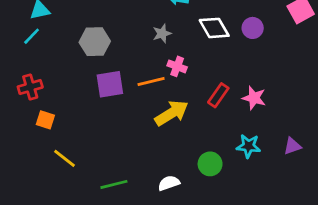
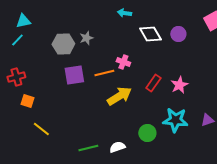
gray star: (162, 33) -> (86, 38), moved
pink star: (254, 98) -> (179, 85), turned 30
cyan star: (248, 146) -> (175, 120), size x1.4
green line: (114, 184) -> (88, 148), moved

